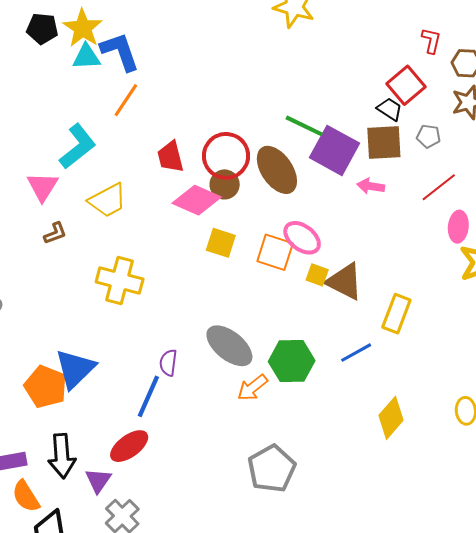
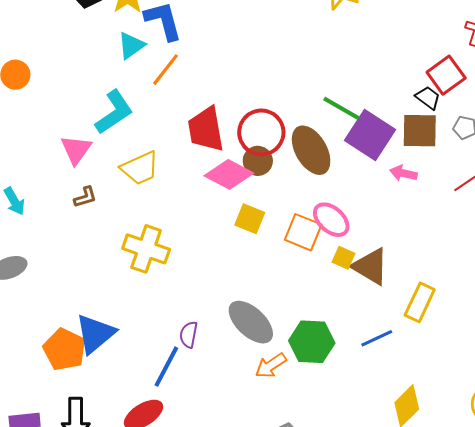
cyan triangle: (86, 57) -> (131, 45), moved, turned -36
red trapezoid: (170, 157) -> (206, 129), size x1.4

